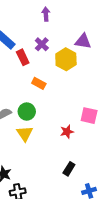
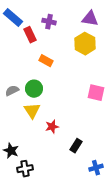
purple cross: (42, 44) -> (49, 22), turned -32
yellow hexagon: (66, 59) -> (85, 44), moved
red star: (67, 132) -> (52, 127), moved

